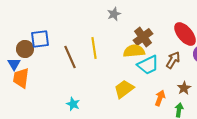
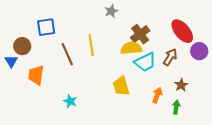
blue square: (40, 39) -> (46, 27), moved
orange trapezoid: (21, 78) -> (36, 75), moved
yellow trapezoid: (124, 89) -> (121, 86), turned -70

